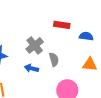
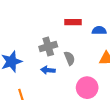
gray cross: (35, 45) -> (48, 47), turned 30

